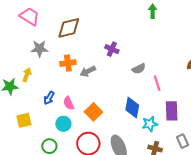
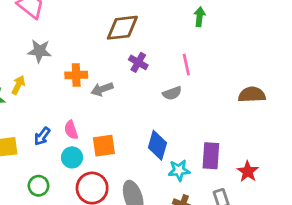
brown diamond: (69, 28) -> (122, 28), moved
pink line: (157, 83) -> (186, 65), moved
blue arrow: (49, 98) -> (42, 136), moved
orange square: (93, 112) -> (104, 146), turned 30
cyan circle: (63, 124) -> (72, 157), moved

